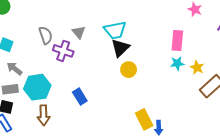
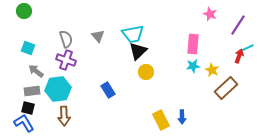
purple cross: (63, 51) -> (66, 60), moved
blue rectangle: (80, 97) -> (108, 90), moved
blue arrow: (159, 128) -> (182, 117), moved

